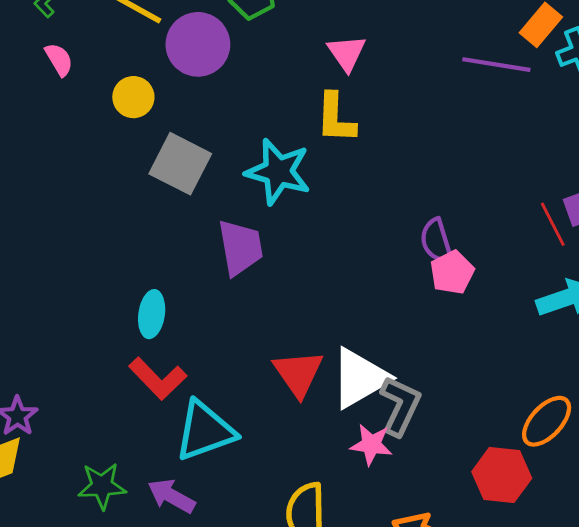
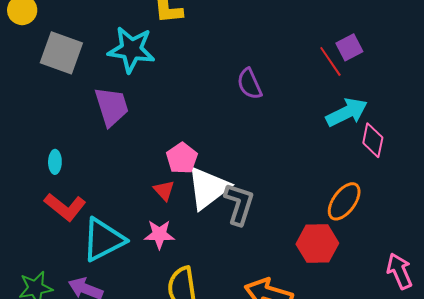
pink pentagon: (452, 272) -> (182, 158), moved
cyan ellipse: (152, 314) -> (55, 162), size x0.7
red triangle: (298, 373) -> (164, 190), size x0.6
pink star: (371, 445) -> (159, 234), moved

